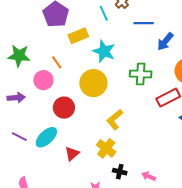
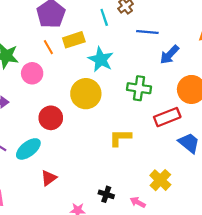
orange line: (57, 62) -> (48, 47), moved
pink circle: (43, 80) -> (32, 73), moved
yellow L-shape: (115, 120) -> (120, 138), moved, turned 35
yellow cross: (106, 148) -> (160, 180), moved
red triangle: (72, 154) -> (49, 178), moved

